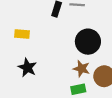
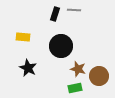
black circle: (88, 42) -> (61, 46), moved

